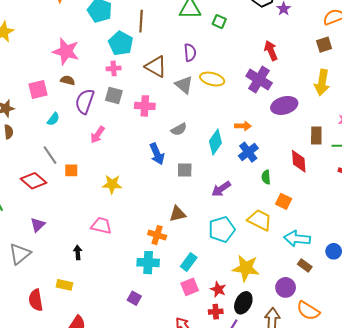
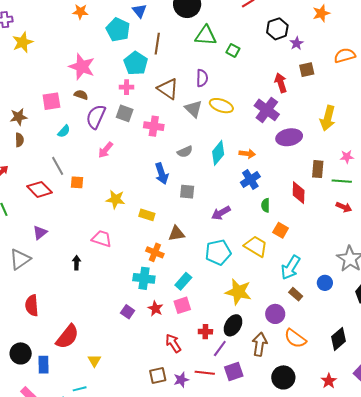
brown square: (324, 45) -> (307, 70), moved
cyan diamond: (215, 142) -> (218, 153), moved
cyan arrow: (297, 239) -> (291, 268), turned -70
yellow rectangle: (64, 285) -> (147, 215), moved
red star: (218, 289) -> (155, 309), moved

